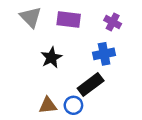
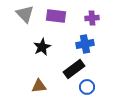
purple cross: (113, 22) -> (92, 18), turned -32
blue circle: (73, 105) -> (87, 87), moved

